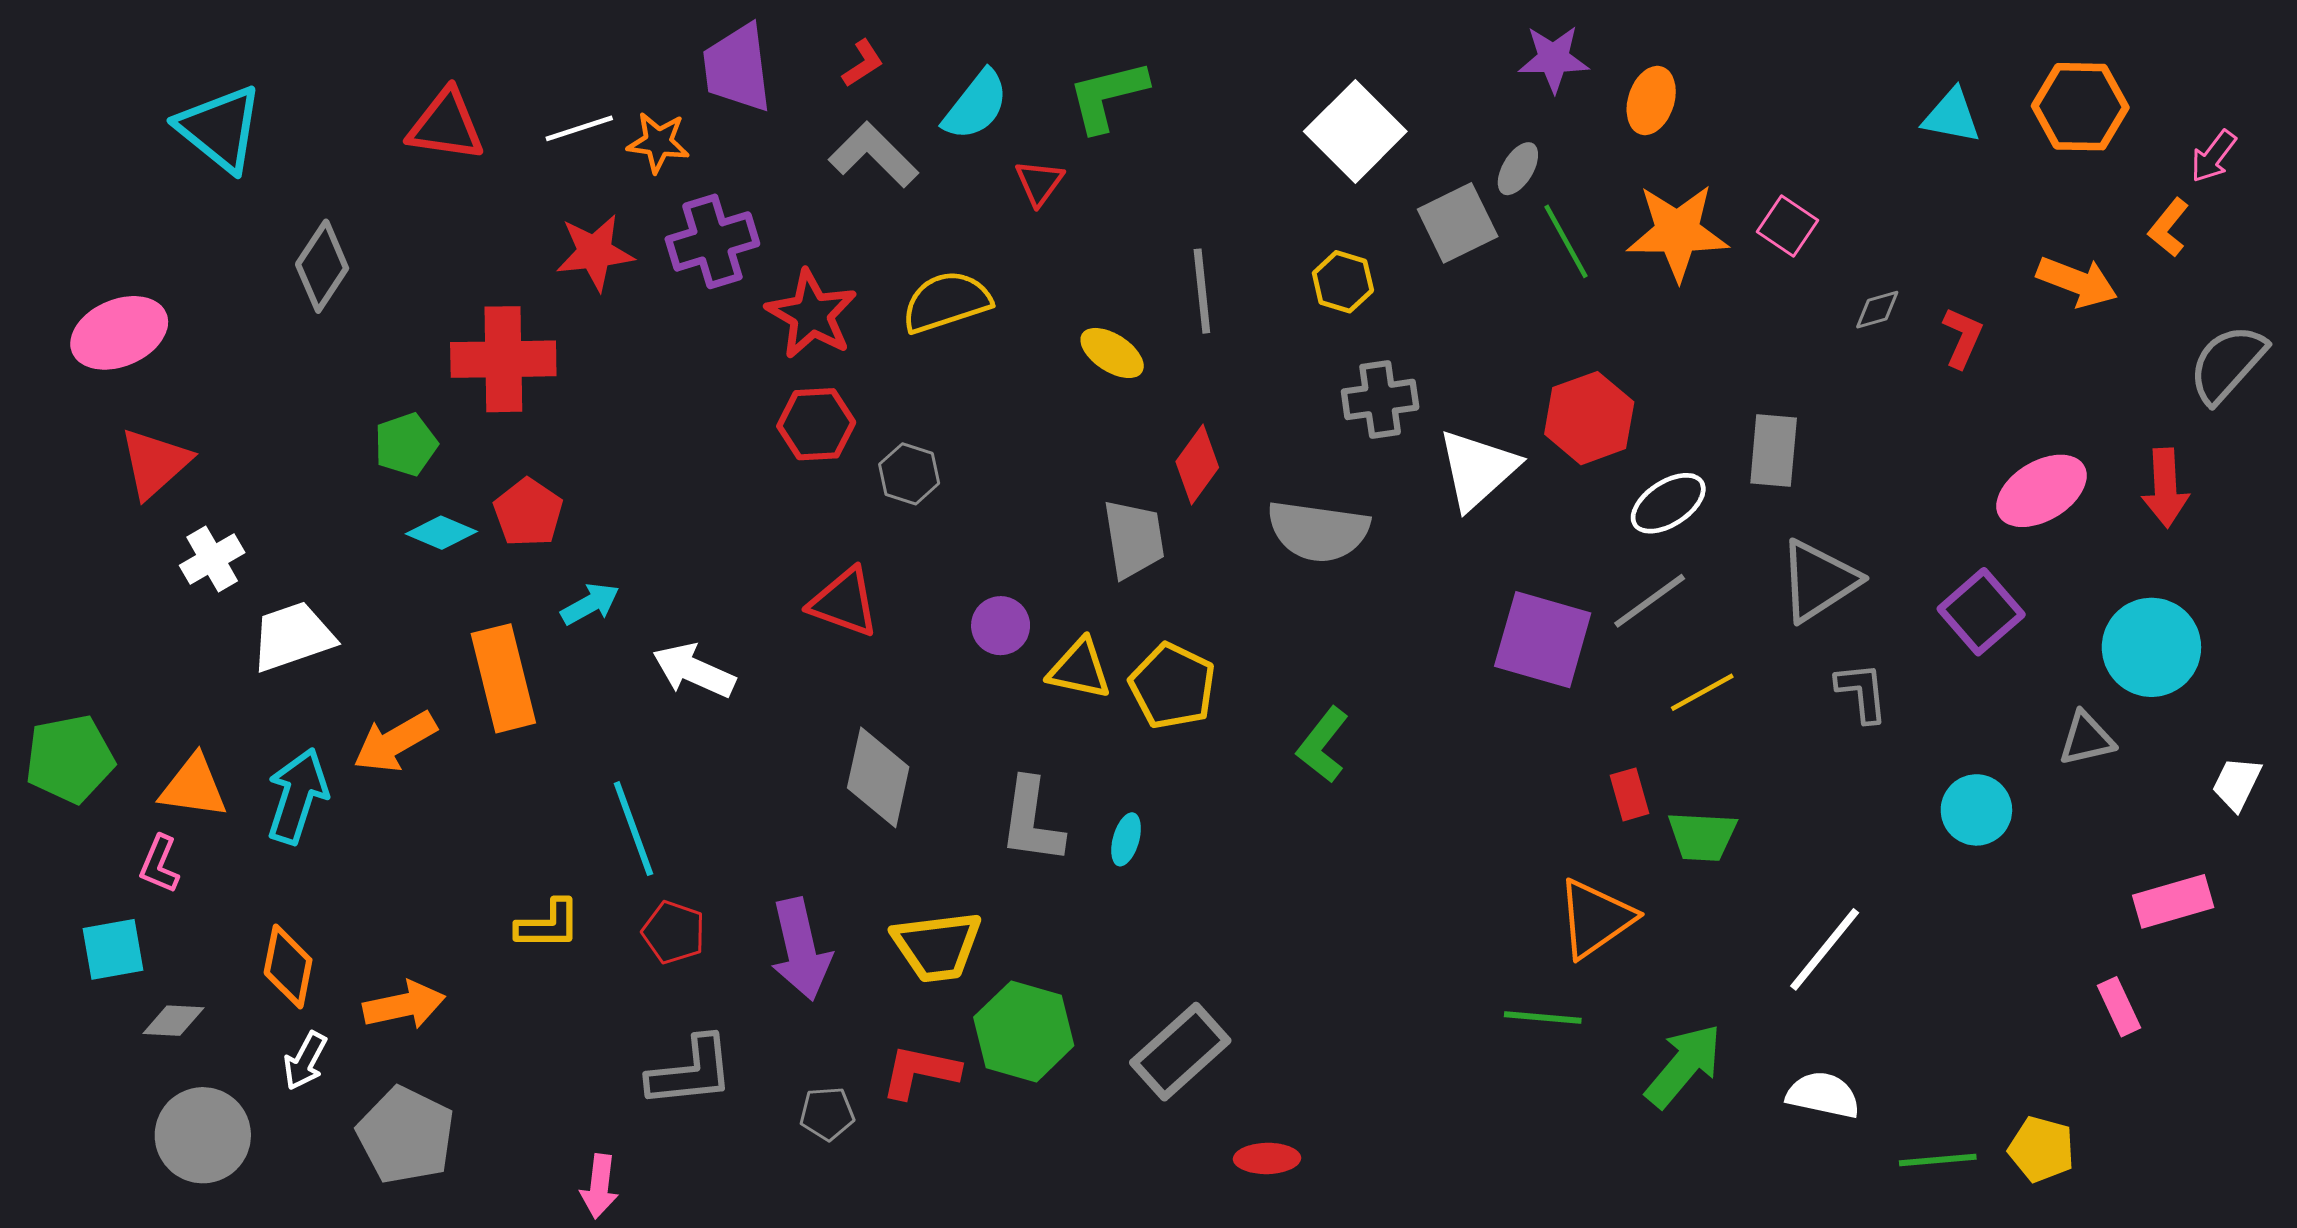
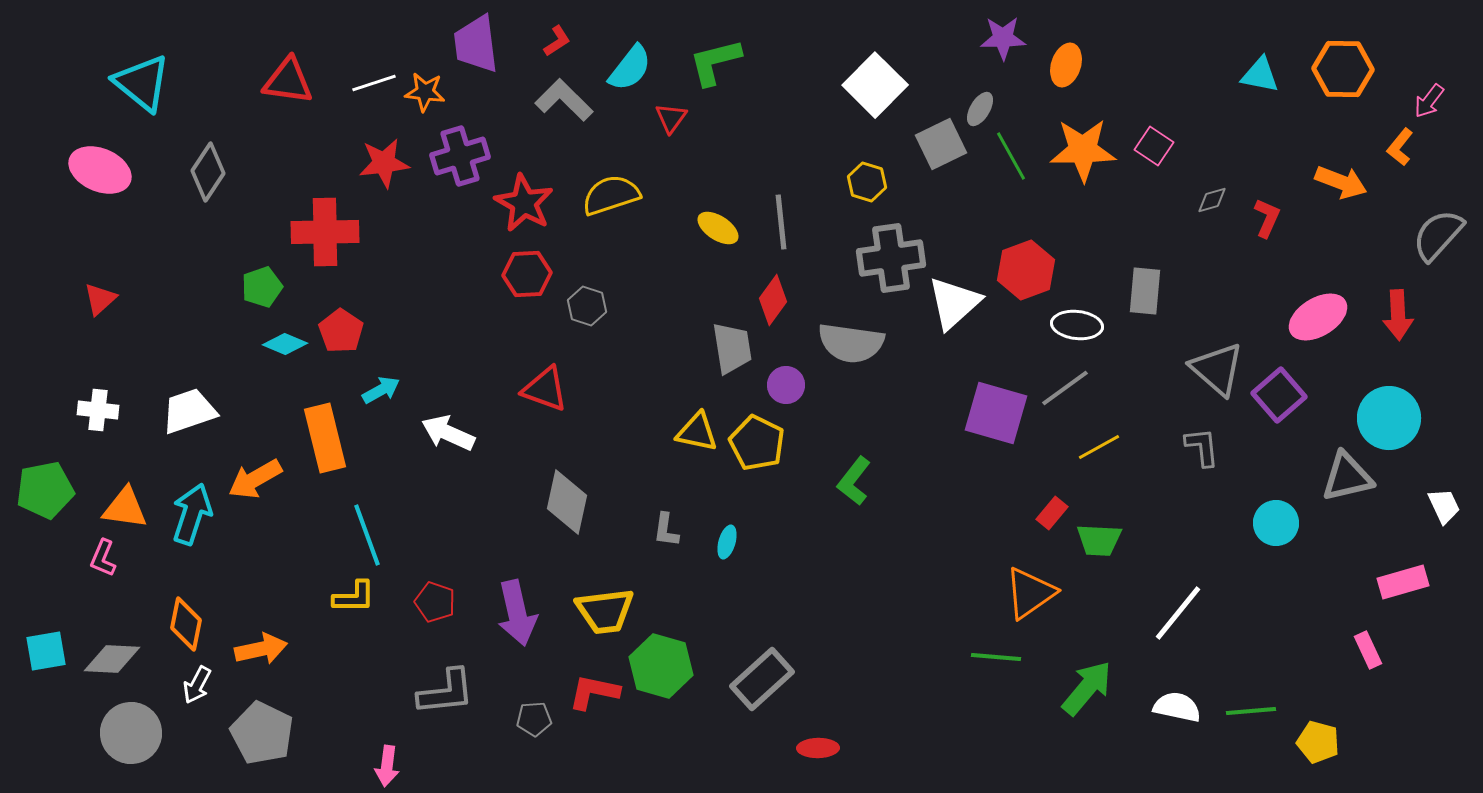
gray line: (1202, 291) -> (781, 222), moved
pink ellipse: (119, 333) -> (100, 170), moved, turned 46
gray cross: (1380, 399) -> (891, 258), size x1.4
red triangle: (155, 463) -> (100, 299), size x0.7
white ellipse: (1668, 503) -> (1077, 325), turned 39
white cross: (212, 559) -> (98, 410), moved, turned 36
gray triangle: (1818, 581) -> (1217, 369), moved, turned -46
purple circle: (1001, 626) -> (786, 385), moved
gray triangle: (2086, 739) -> (1347, 477), size x1.4
white trapezoid: (2237, 784) -> (1444, 506), turned 129
red rectangle: (1629, 794) -> (1052, 513), turned 56
gray L-shape: (1032, 821) -> (666, 530), size x0.6
cyan line: (633, 829) -> (367, 535), moved
cyan square: (113, 949) -> (46, 651), moved
gray diamond: (173, 1021) -> (112, 659), size x1.4
green line: (1938, 1160) -> (1251, 711), moved

